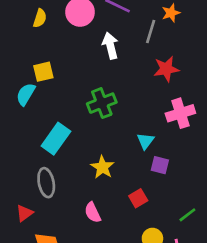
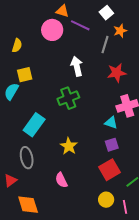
yellow semicircle: (40, 18) -> (17, 46), moved
white arrow: (110, 46) -> (77, 66), moved
cyan triangle: (145, 141) -> (111, 123), moved, turned -48
purple square: (160, 165) -> (112, 145), turned -32
red square: (138, 198) -> (109, 170), moved, size x1.5

